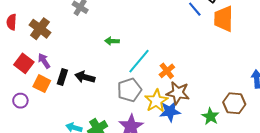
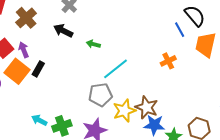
orange cross: (167, 71) -> (168, 61), moved
black arrow: (85, 77) -> (63, 31), moved
orange square: (42, 84) -> (17, 71), size x1.4
blue star: (170, 111) -> (154, 125), moved

